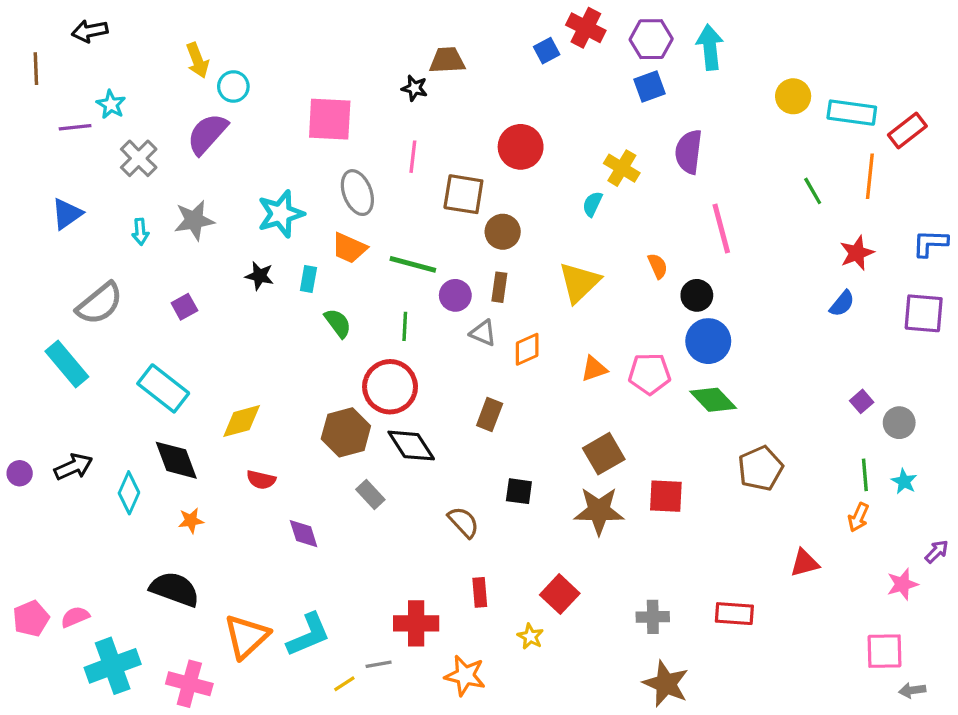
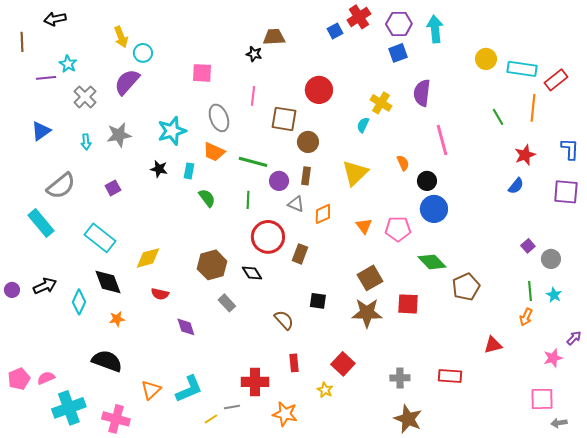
red cross: (586, 28) -> (359, 17), turned 30
pink square: (330, 119) -> (202, 73), size x0.7
blue L-shape: (930, 243) -> (570, 149), turned 90
orange triangle: (594, 369) -> (364, 226), turned -48
red circle: (390, 387) -> (268, 237), moved
green diamond: (713, 400) -> (432, 262), moved
black diamond: (411, 446) -> (252, 273), size x0.7
orange triangle: (246, 636) -> (151, 390), size x0.7

